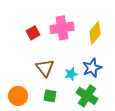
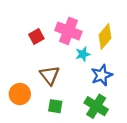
pink cross: (62, 28) -> (68, 31), turned 30
cyan star: (71, 74) -> (83, 54), moved
orange circle: (18, 96) -> (20, 94), moved

